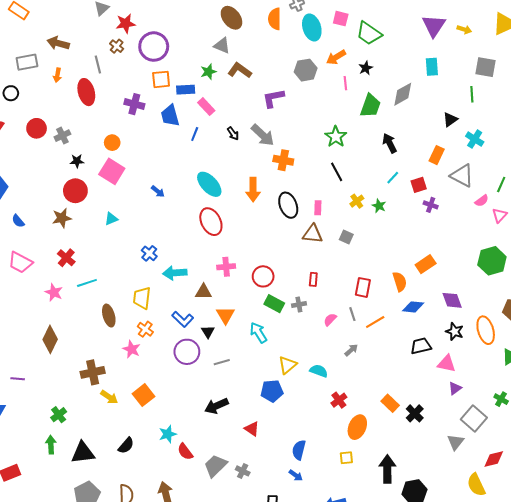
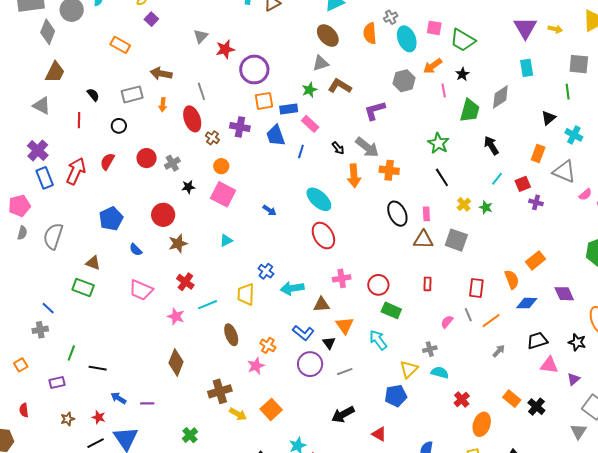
gray triangle: (222, 45) -> (321, 63), turned -36
brown cross: (117, 46) -> (212, 138), moved
orange arrow: (253, 190) -> (354, 176), moved
red circle: (75, 191) -> (163, 215), moved
gray square: (346, 237) -> (456, 240), size x1.6
yellow trapezoid: (142, 298) -> (246, 294), moved
gray cross: (299, 304) -> (430, 349), moved
black star: (455, 332) -> (577, 342), moved
pink star: (132, 349) -> (256, 366), turned 30
gray arrow: (351, 350) -> (499, 351), moved
pink triangle: (447, 364) -> (549, 365), moved

